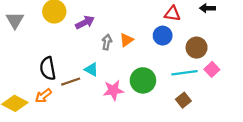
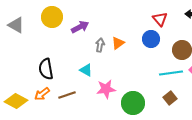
red triangle: (172, 14) -> (160, 19), turned 42
gray triangle: (15, 20) -> (16, 25), turned -30
green circle: (143, 80) -> (133, 103), moved
brown line: (71, 82) -> (67, 95), moved

